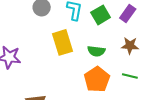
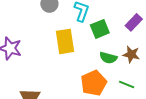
green square: (101, 15) -> (100, 29), moved
green semicircle: (96, 51) -> (108, 58), moved

